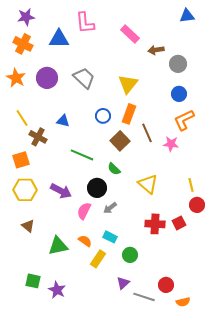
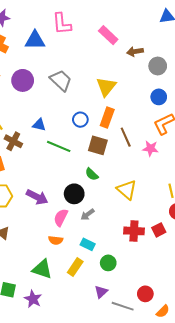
brown square: (120, 141) -> (98, 145), turned -30
green line: (82, 155) -> (59, 146), moved
orange semicircle: (85, 241) -> (56, 240), moved, turned 152
green triangle: (58, 246) -> (42, 269), moved, turned 30
orange semicircle: (183, 302) -> (163, 311), turned -32

